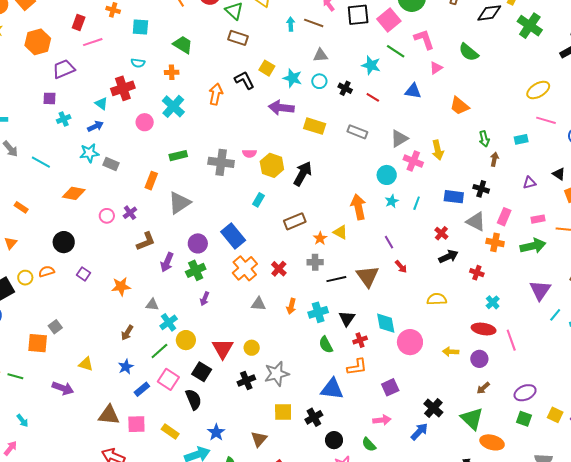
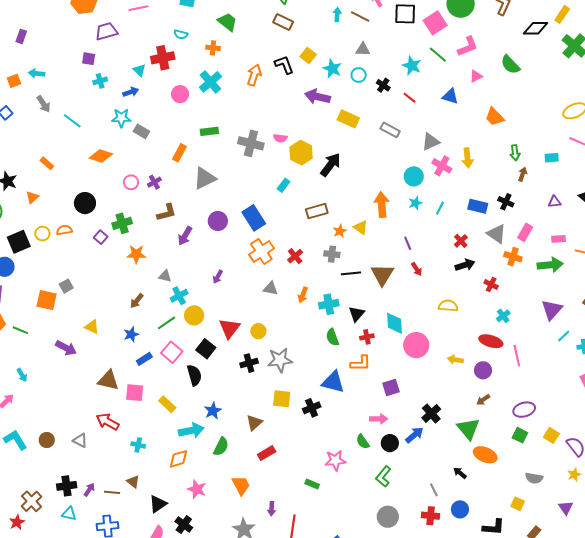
pink L-shape: (424, 39) -> (468, 46), turned 80
green cross: (196, 270) -> (122, 223), moved
black circle: (334, 440) -> (390, 443), moved

